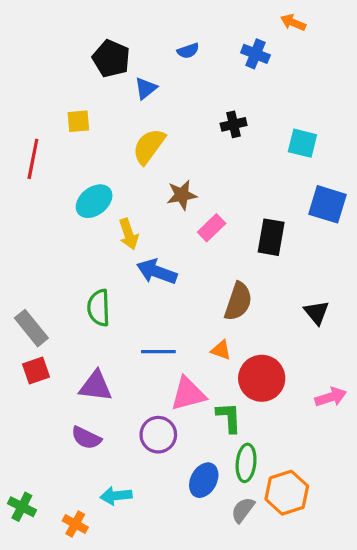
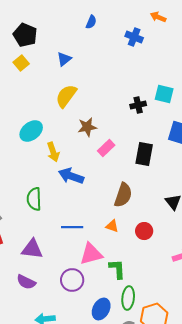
blue semicircle: (188, 51) -> (91, 22), moved, turned -48
black pentagon: (111, 59) -> (25, 35), moved
yellow square: (78, 121) -> (21, 63), moved, turned -35
black cross: (234, 124) -> (138, 105), moved
red circle: (262, 378) -> (144, 231), moved, size x0.6

